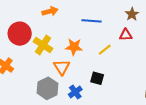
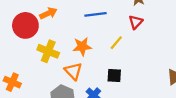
red circle: (20, 34) -> (25, 25), moved
red triangle: (126, 35) -> (136, 22), turned -32

